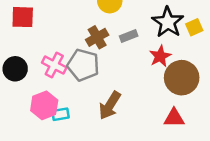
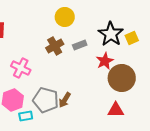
gray pentagon: (83, 65) -> (46, 100), moved
brown arrow: (110, 105) -> (65, 100), size x0.7
cyan rectangle: (61, 114) -> (26, 116), moved

